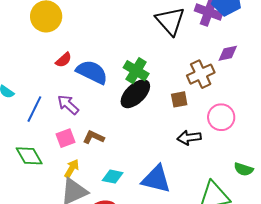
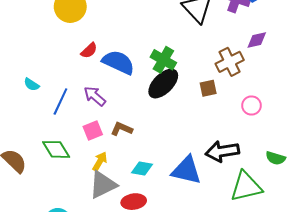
pink circle: (221, 117) -> (251, 106), size x0.7
black arrow: (189, 138) -> (222, 151), moved, size x1.4

